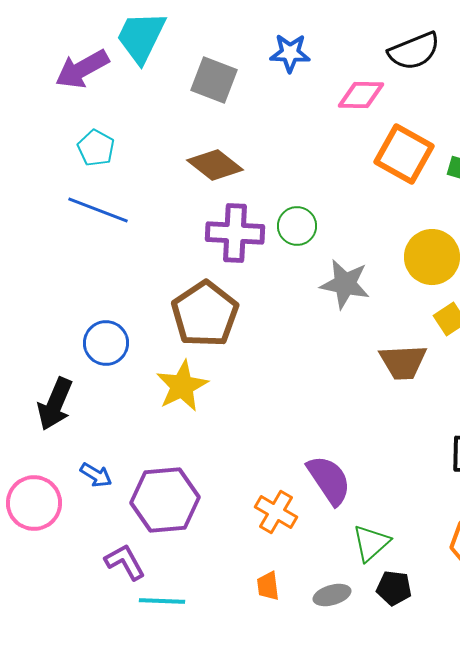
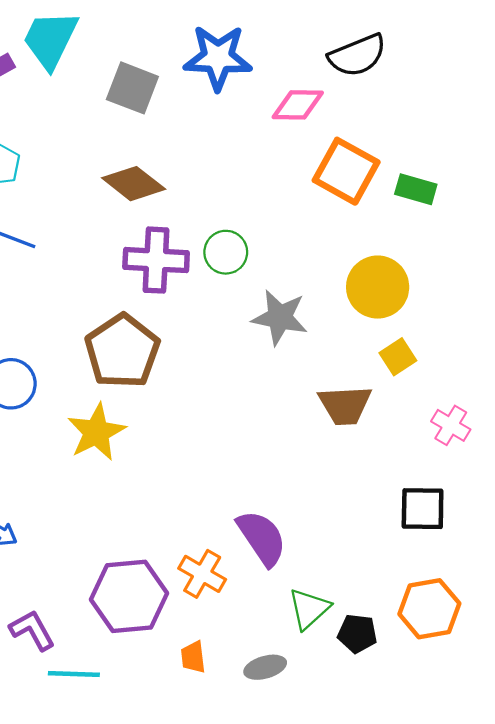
blue star: (290, 53) -> (218, 58), size x1.5
purple hexagon: (165, 500) -> (129, 596), moved
black pentagon: (394, 588) -> (357, 633), moved

